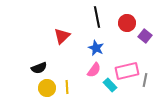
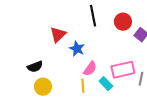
blue star: (96, 48) -> (77, 49), moved
yellow line: (67, 87) -> (83, 86), moved

